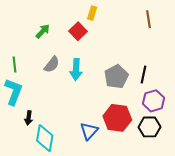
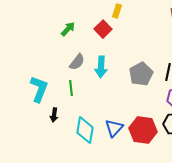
green line: (15, 64) -> (71, 88), moved
red hexagon: (117, 118) -> (143, 130), moved
cyan diamond: (45, 138) -> (85, 130), moved

